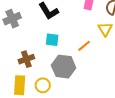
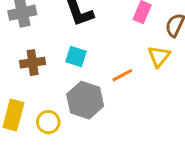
brown cross: (26, 59) -> (33, 63), moved

